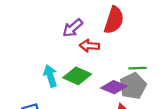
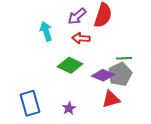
purple arrow: (73, 28) -> (77, 16), moved
cyan arrow: (50, 76) -> (46, 31), moved

